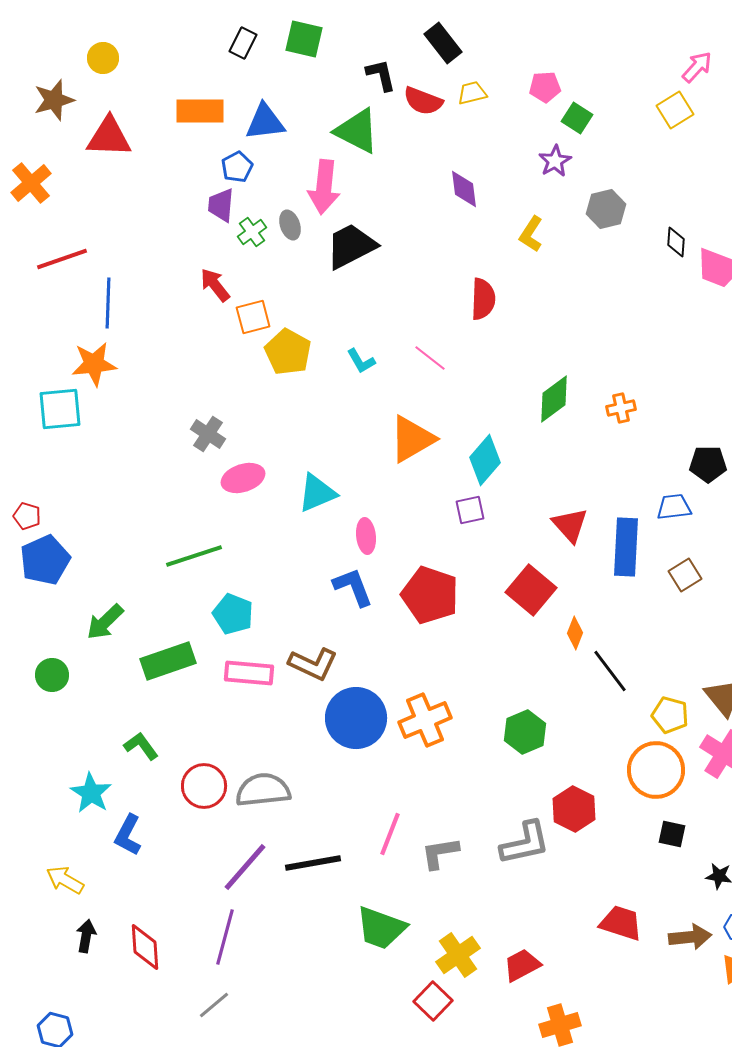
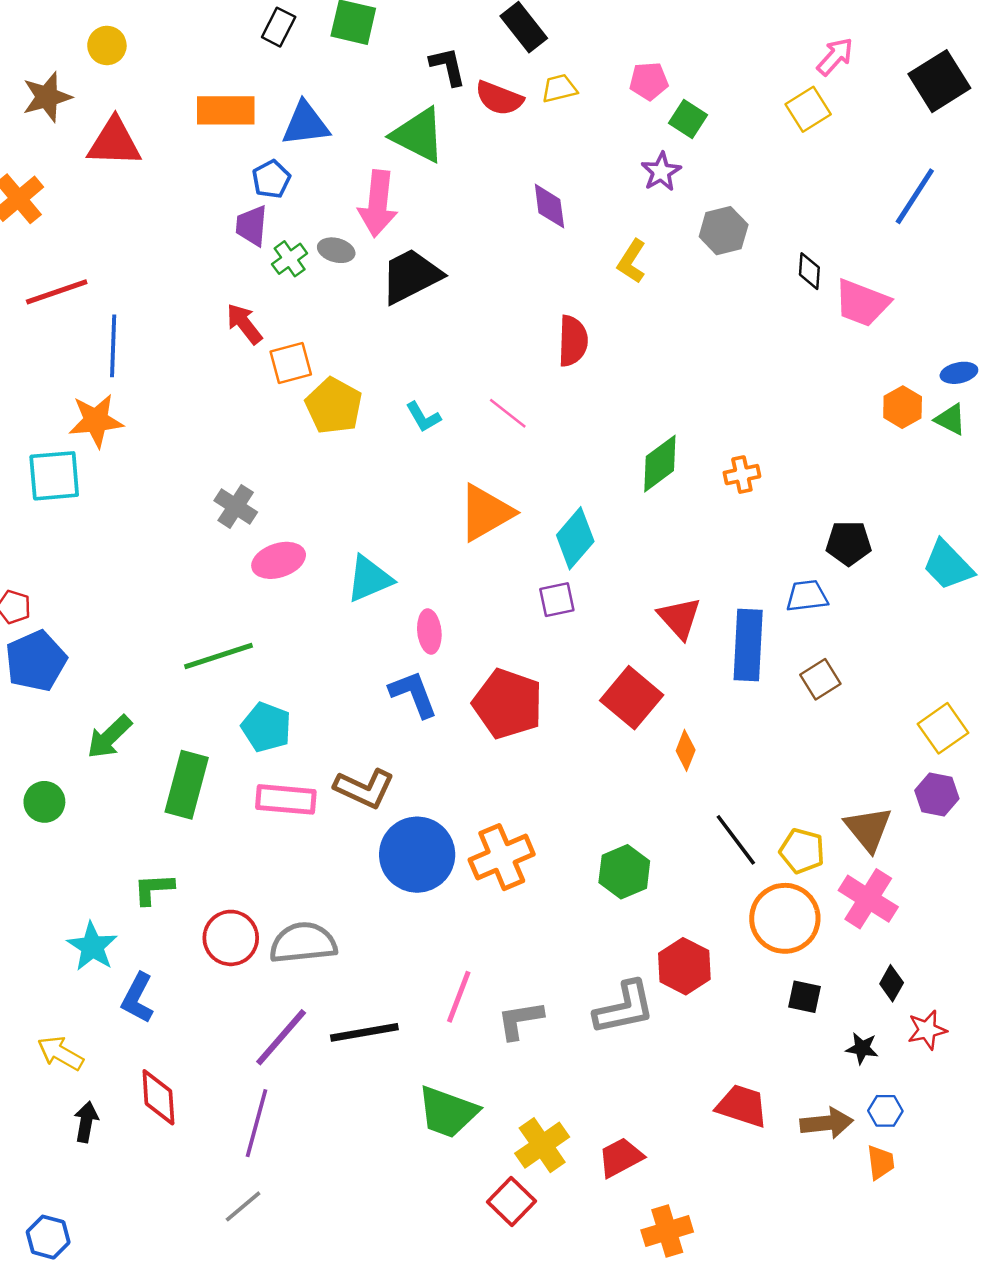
gray ellipse: (290, 225) -> (336, 250), turned -56
green rectangle: (168, 661) -> (187, 785), turned -56
black line: (610, 671) -> (736, 840), moved
green L-shape: (141, 746) -> (154, 889), turned -57
red diamond: (145, 947) -> (158, 1097), moved

